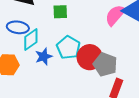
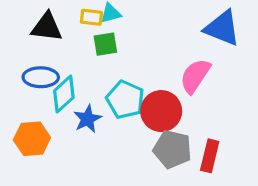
pink semicircle: (115, 15) -> (195, 76), moved
gray pentagon: (105, 64) -> (172, 149), moved

